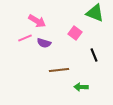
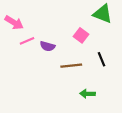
pink arrow: (37, 21) -> (14, 22), moved
brown line: (59, 70) -> (71, 66), moved

